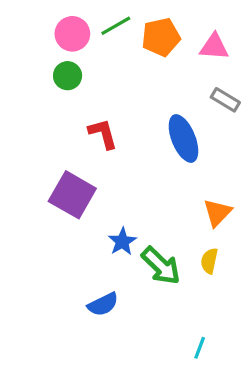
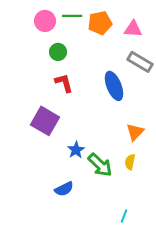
green line: (116, 26) -> (72, 16), turned 30
green circle: (68, 76) -> (58, 52), moved
gray rectangle: (225, 100) -> (140, 62), size x1.4

